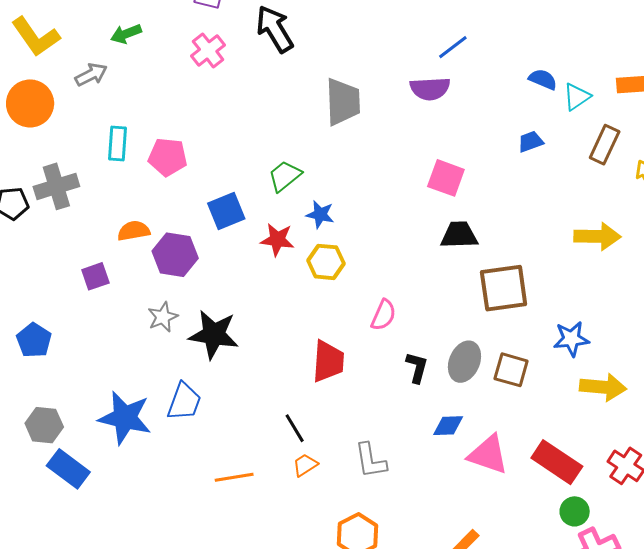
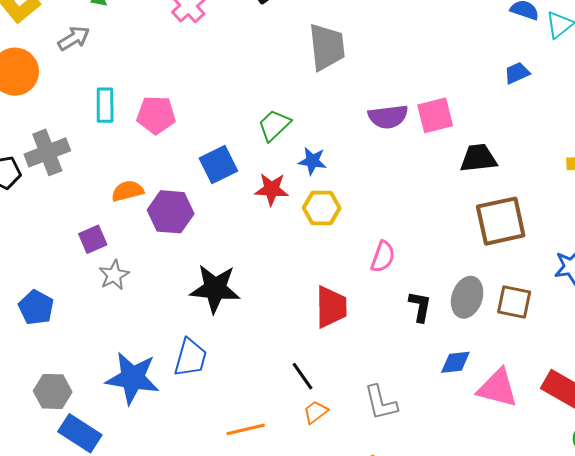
purple semicircle: (430, 89) -> (388, 117), moved
pink square: (446, 178) -> (435, 115), turned -30
black trapezoid: (459, 235) -> (478, 158), moved
gray star: (163, 317) -> (114, 275), moved

